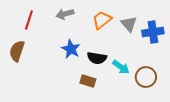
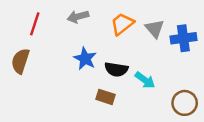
brown circle: (146, 77) -> (185, 103), moved

